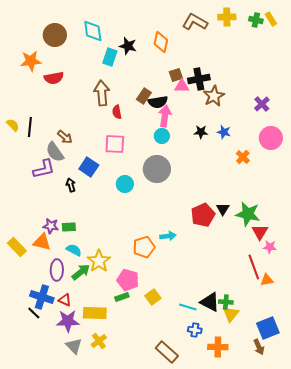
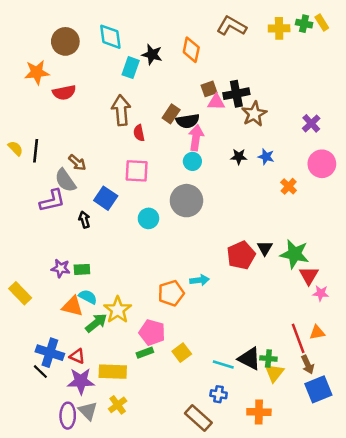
yellow cross: (227, 17) -> (279, 28), moved
orange triangle: (42, 242) -> (72, 306), moved
red line: (254, 267) -> (298, 338), moved
purple ellipse: (57, 270) -> (68, 416), moved
blue cross: (195, 330) -> (219, 394), moved
brown arrow: (259, 347) -> (308, 364), moved

